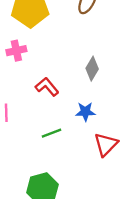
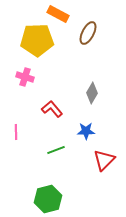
pink cross: (16, 51) -> (25, 77), turned 30

